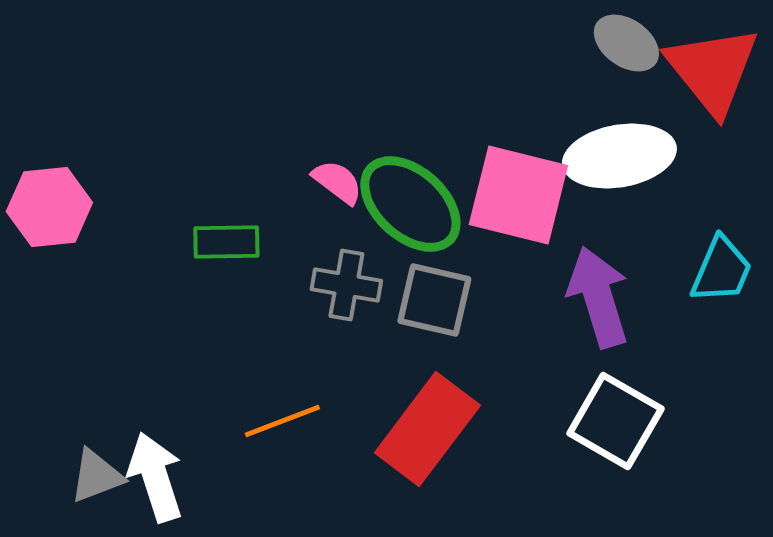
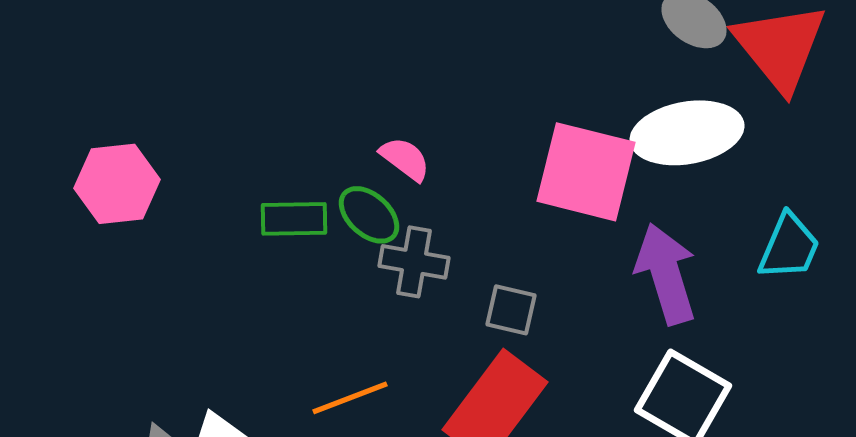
green ellipse: (410, 204) -> (369, 215), moved, size x0.6
gray square: (434, 300) -> (511, 310), moved, size x0.7

